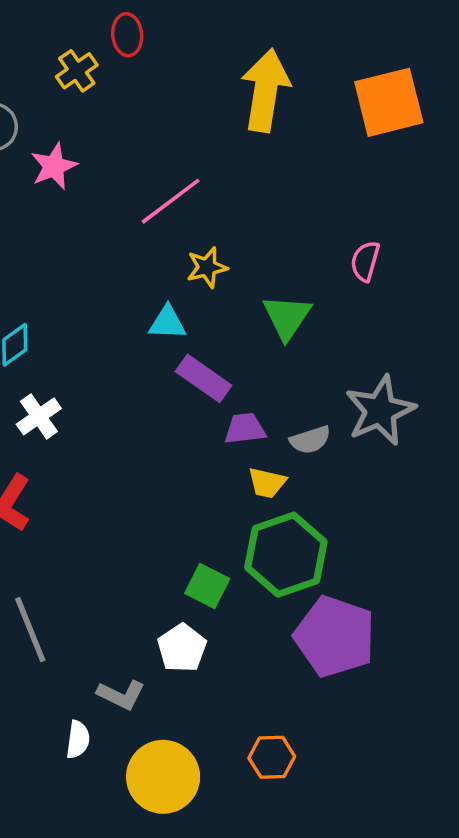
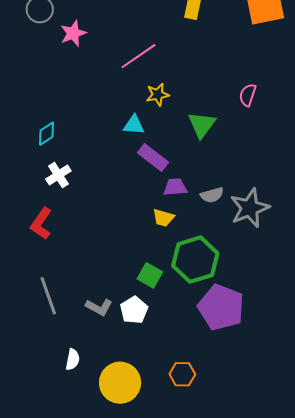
gray star: (380, 410) -> (250, 208), moved
yellow trapezoid: (267, 483) -> (163, 218), moved
gray L-shape: (121, 695) -> (99, 307), moved

